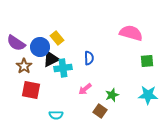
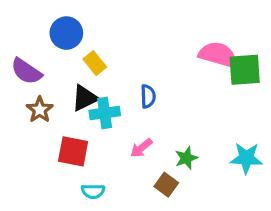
blue circle: (40, 47) -> (66, 33), moved
green square: (147, 61) -> (245, 70), moved, size x1.5
red square: (31, 90) -> (73, 151), moved

